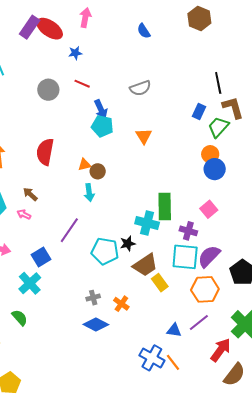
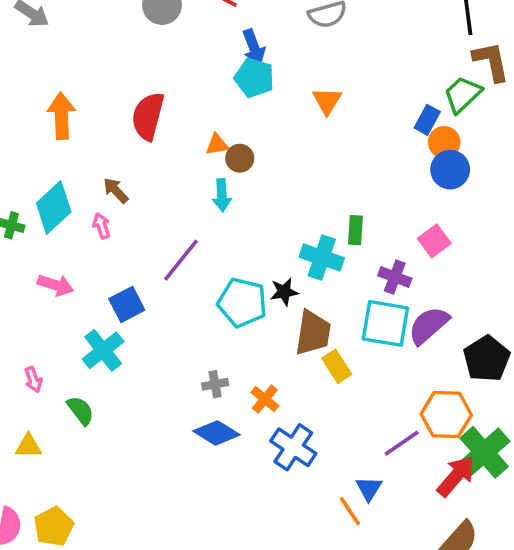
blue rectangle: (199, 111) -> (427, 120), moved
green rectangle: (165, 206) -> (355, 230), size x0.6
pink arrow: (24, 214) -> (101, 226), turned 40
brown trapezoid: (145, 265) -> (313, 333), turned -52
orange hexagon: (205, 289) -> (446, 415), moved
blue triangle: (174, 330) -> (369, 489), moved, turned 49
red arrow: (221, 350) -> (456, 476), moved
blue cross: (152, 358) -> (293, 447), moved

